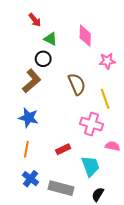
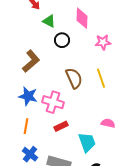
black circle: (43, 59) -> (62, 40), moved
brown semicircle: (77, 84) -> (74, 78), moved
pink cross: (91, 124) -> (53, 102), moved

